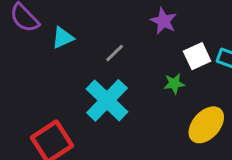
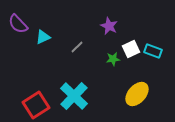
green star: (174, 84) -> (113, 59), moved
cyan cross: (107, 100) -> (74, 96), moved

